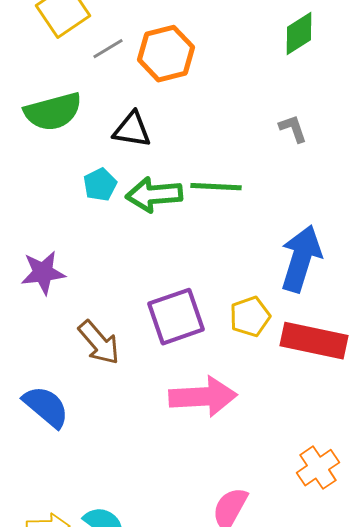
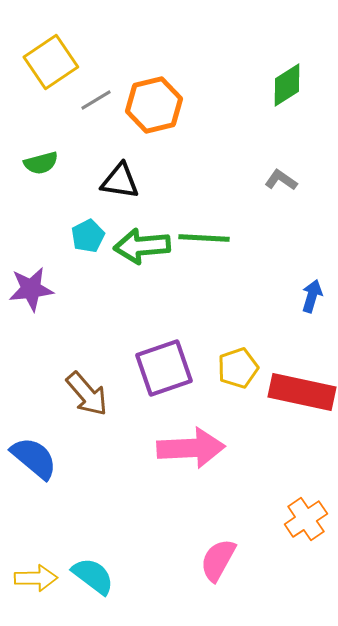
green semicircle: (53, 112) -> (41, 163), size x0.6
gray L-shape: (293, 129) -> (281, 180), turned -36
blue arrow: (301, 259) -> (312, 296), moved, size x0.5
purple star: (43, 273) -> (31, 289), moved

